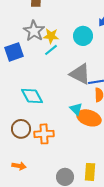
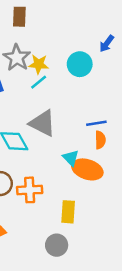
gray triangle: (80, 74) -> (42, 123), moved
yellow rectangle: (90, 172) -> (68, 212), moved

